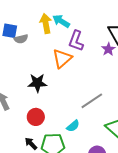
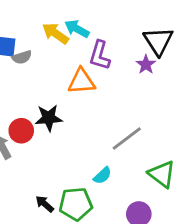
yellow arrow: (46, 23) -> (55, 33), turned -42
orange triangle: (62, 58) -> (81, 81), turned 40
red circle: (36, 117) -> (21, 131), moved

